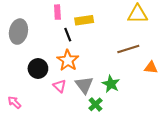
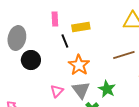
orange star: (68, 60) -> (79, 65), moved
black circle: (38, 68) -> (31, 60), moved
pink triangle: (60, 86) -> (57, 91), turned 32

